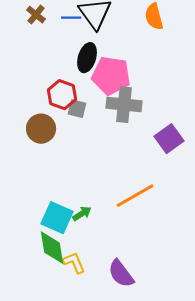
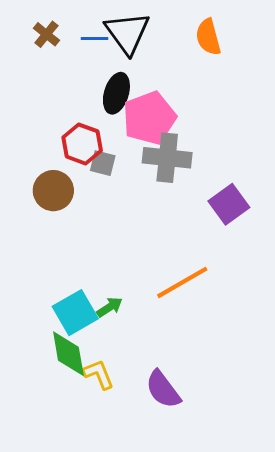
pink pentagon: (111, 76) -> (149, 118), turned -30
cyan square: (57, 218) -> (75, 313), turned 36

